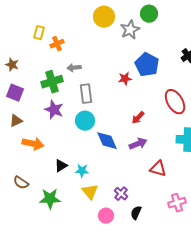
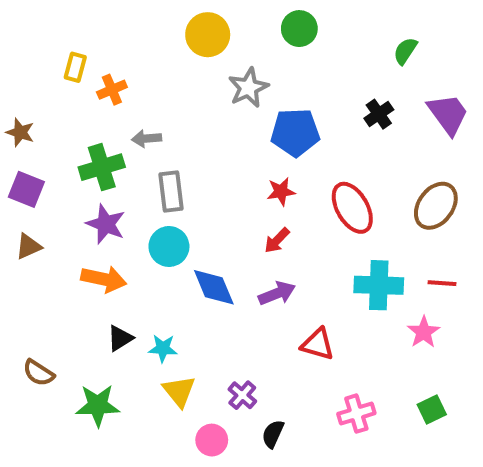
gray star: (130, 30) -> (248, 88), moved
blue pentagon: (147, 65) -> (295, 132), turned -30
red star: (125, 79) -> (281, 191), moved
orange arrow: (33, 144) -> (104, 279), moved

